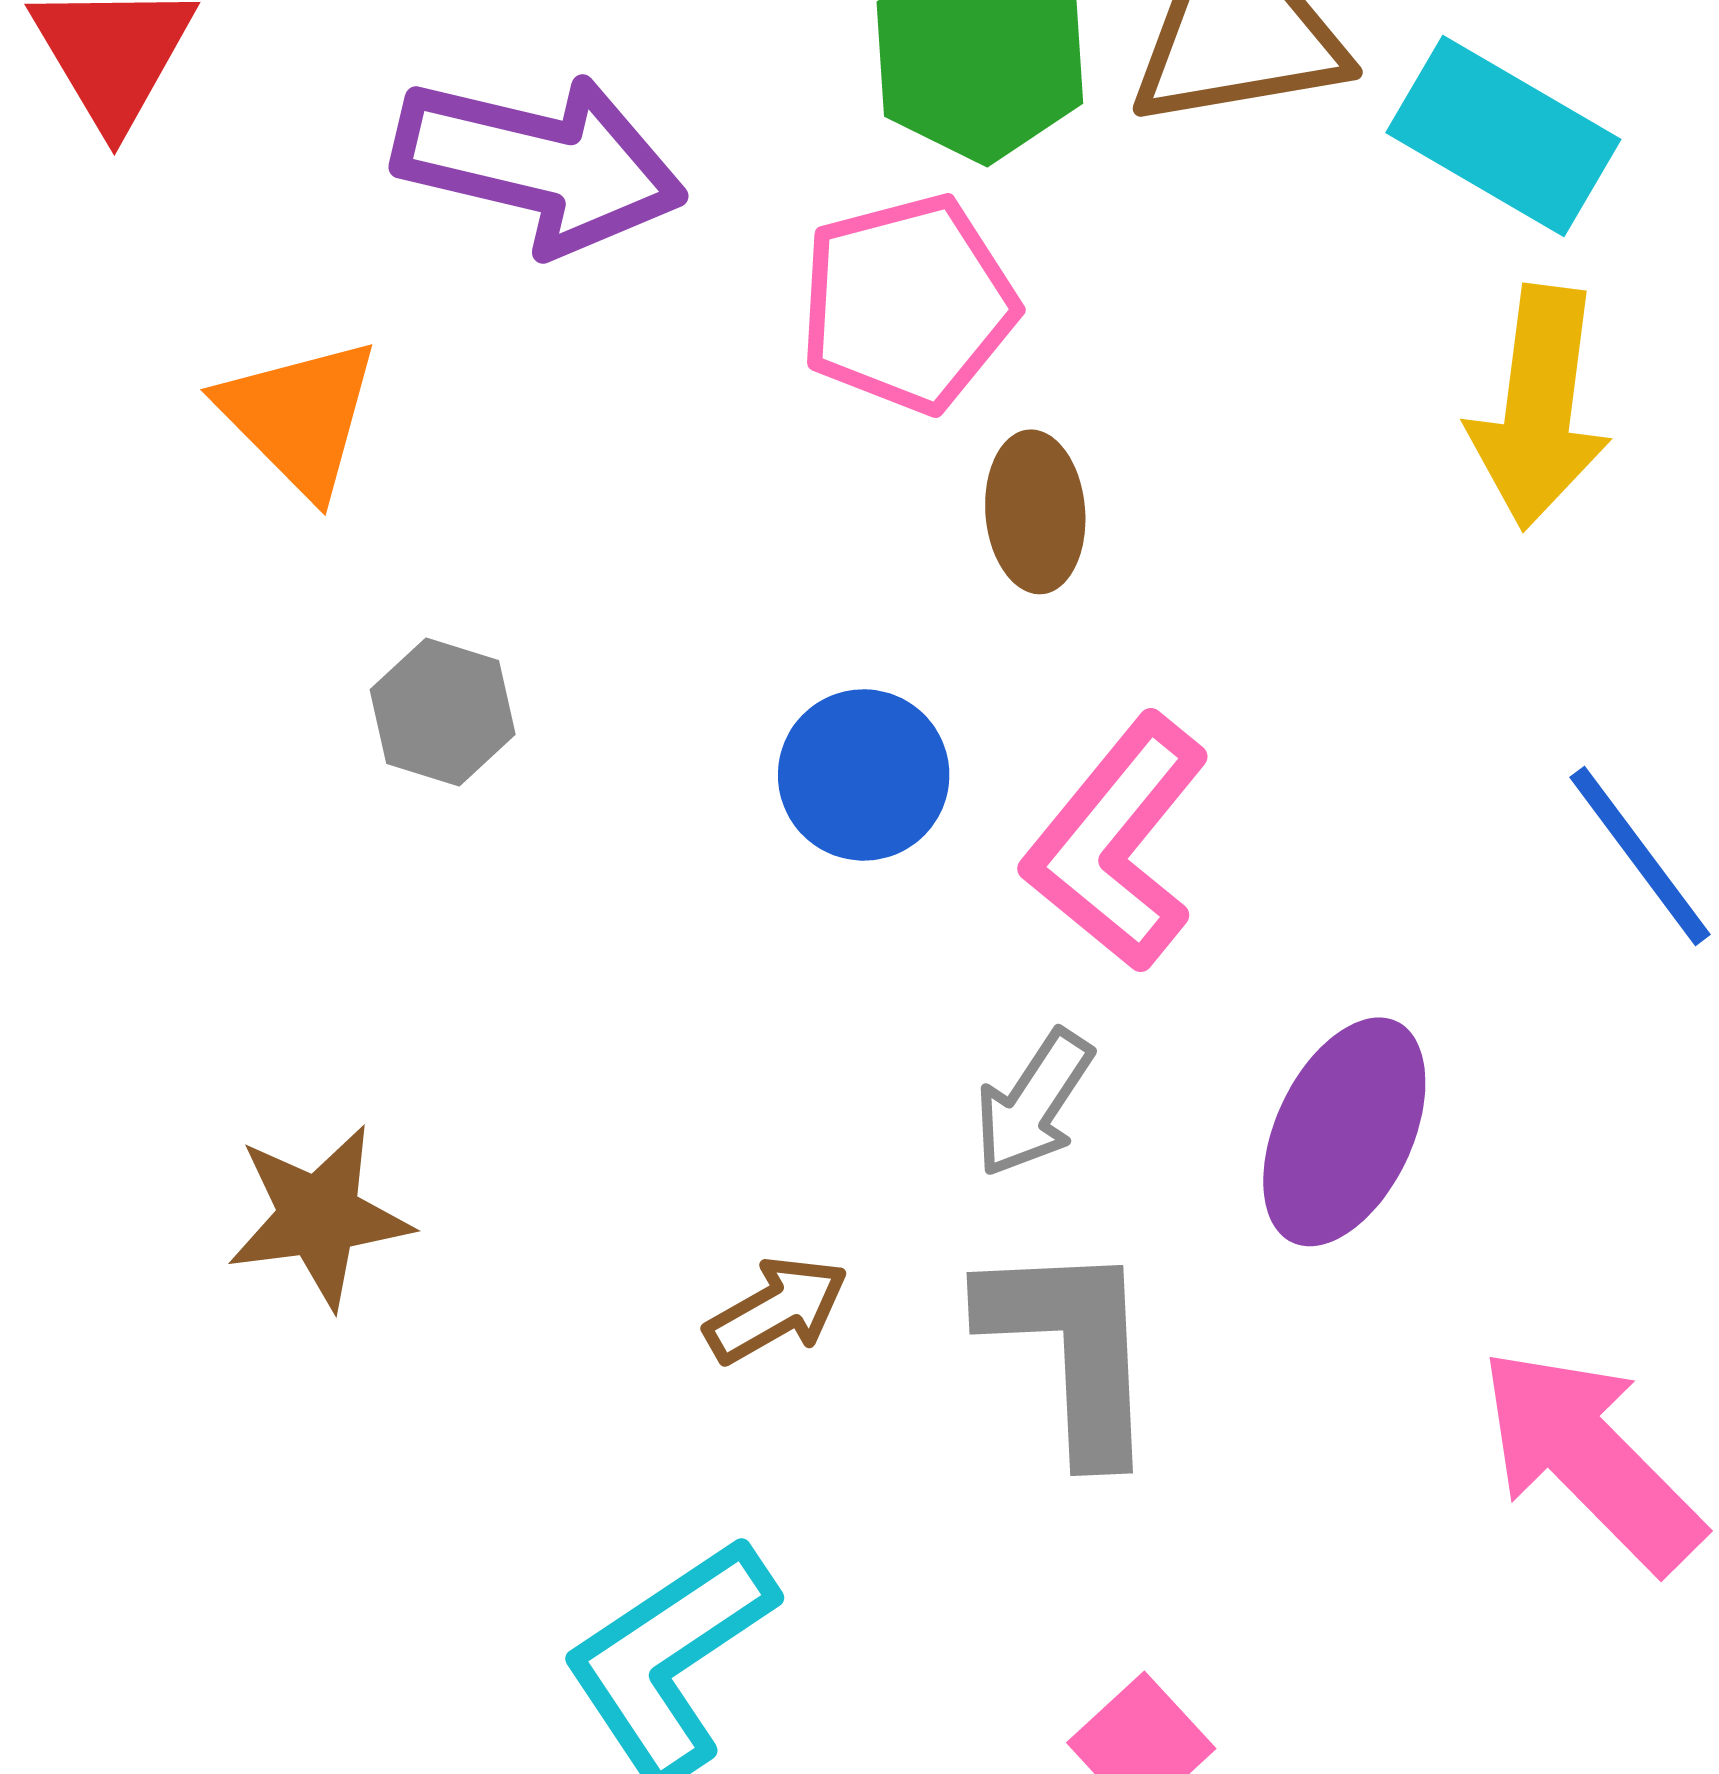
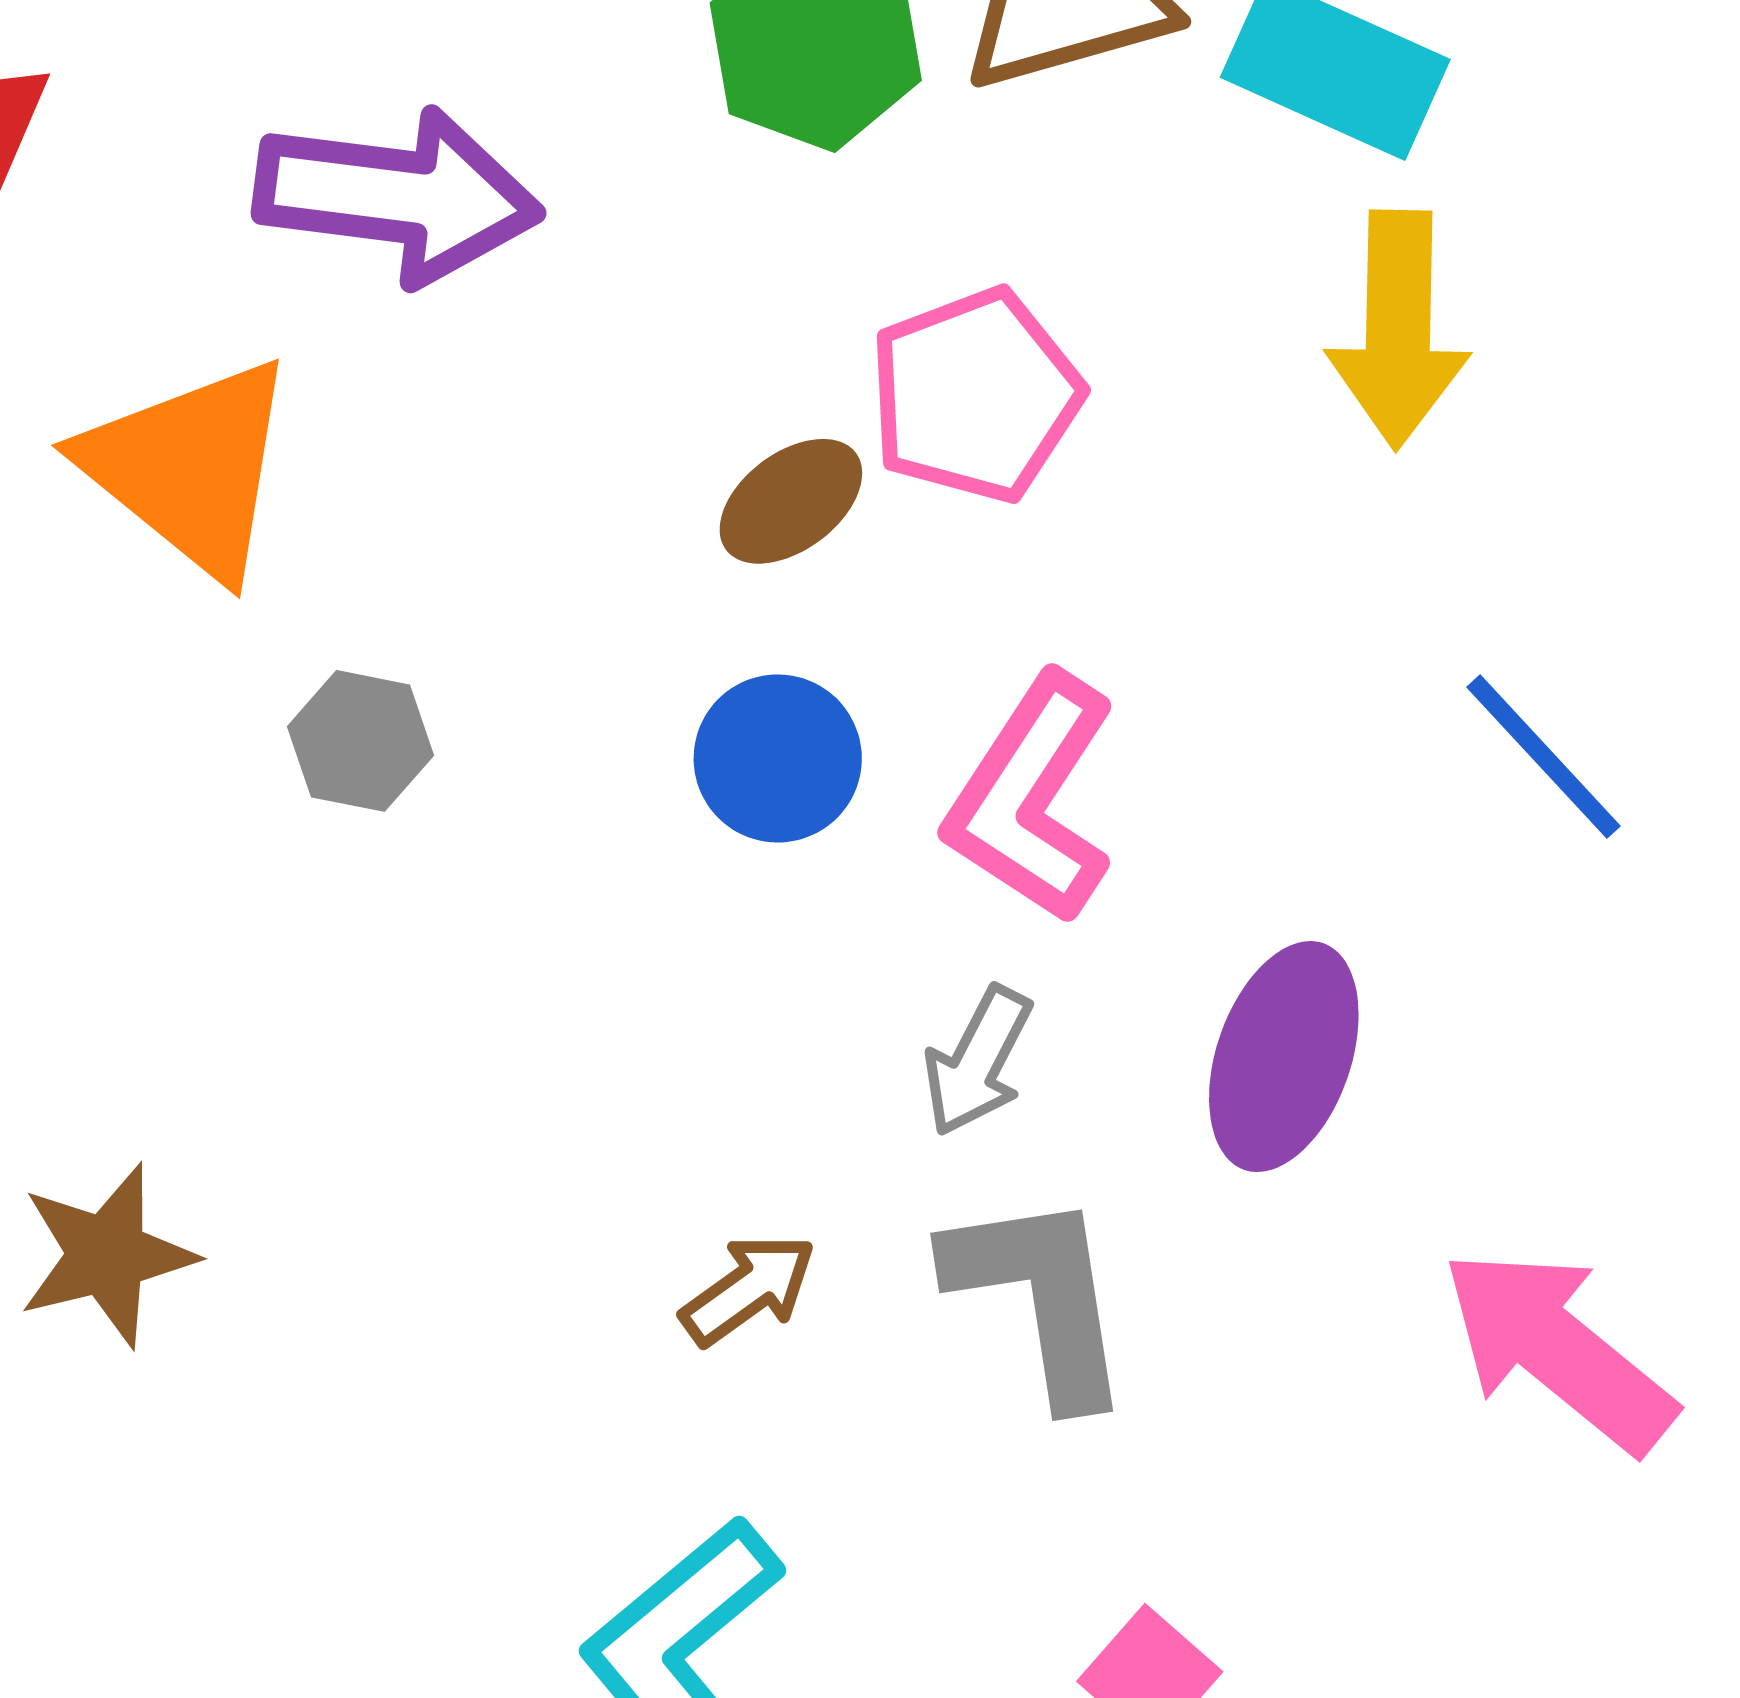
pink pentagon: (908, 304) -> (975, 395), moved
orange triangle: (299, 416) -> (190, 468), size x1.4
brown ellipse: (1035, 512) -> (791, 501), moved, turned 64
brown star: (319, 1216) -> (107, 1255), moved

